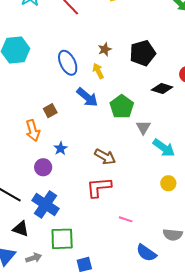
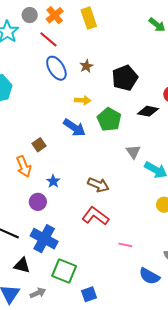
brown star: (105, 49) -> (86, 66), moved
blue ellipse: (68, 63) -> (56, 68), moved
yellow arrow: (98, 71) -> (83, 100), turned 126
green pentagon: (122, 107) -> (109, 119), moved
red L-shape: (99, 187) -> (95, 216), turned 48
green square: (62, 239) -> (64, 271), turned 30

